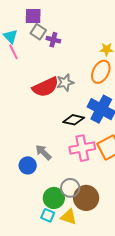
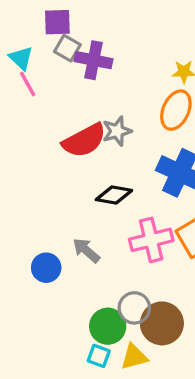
purple cross: (53, 40) -> (93, 60), size x1.5
black diamond: (74, 120) -> (114, 195), moved
blue circle: (28, 165) -> (46, 268), moved
yellow triangle: (69, 217) -> (134, 357), turned -30

